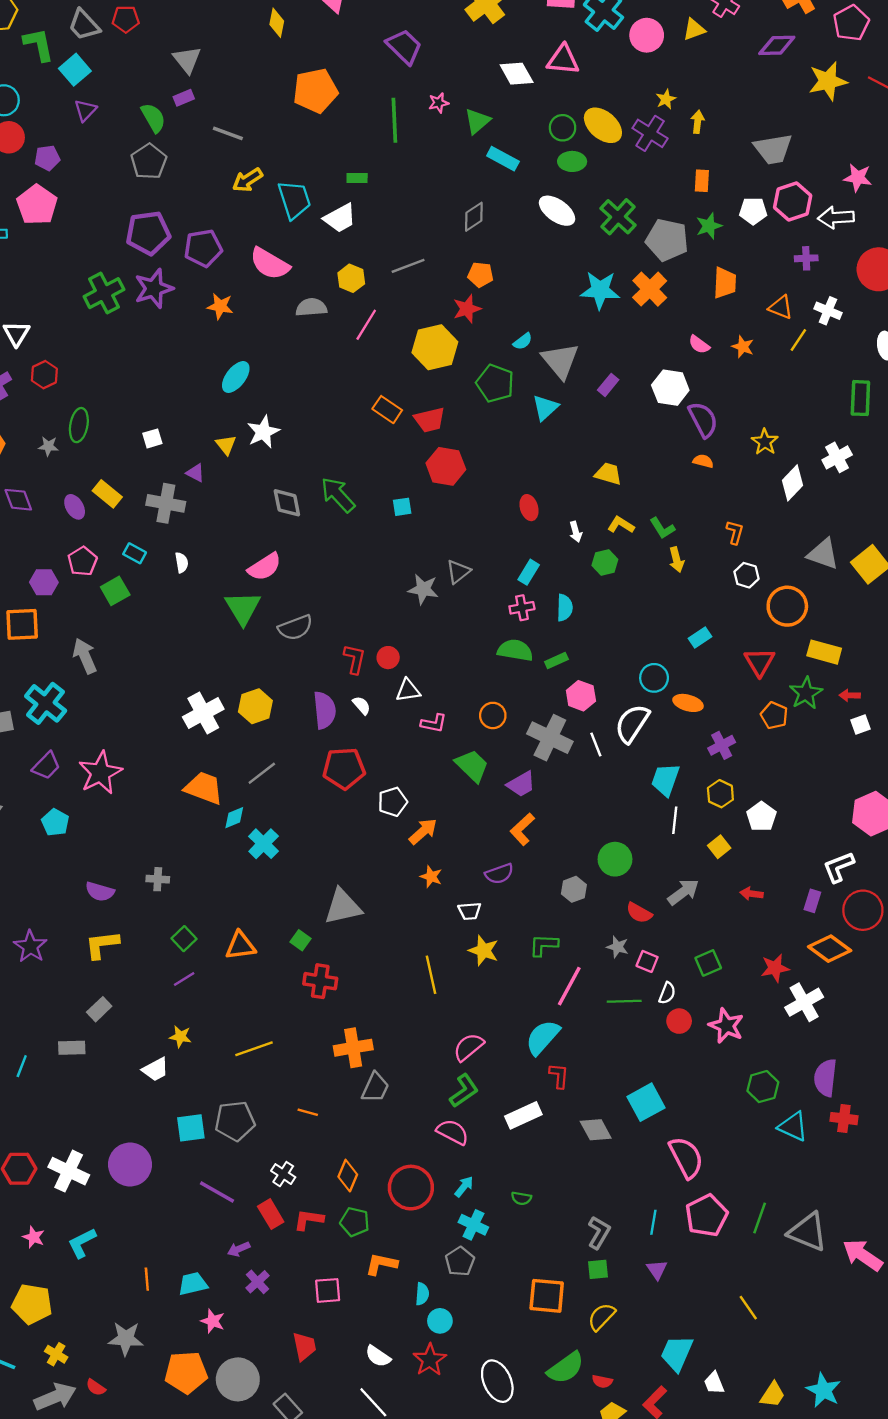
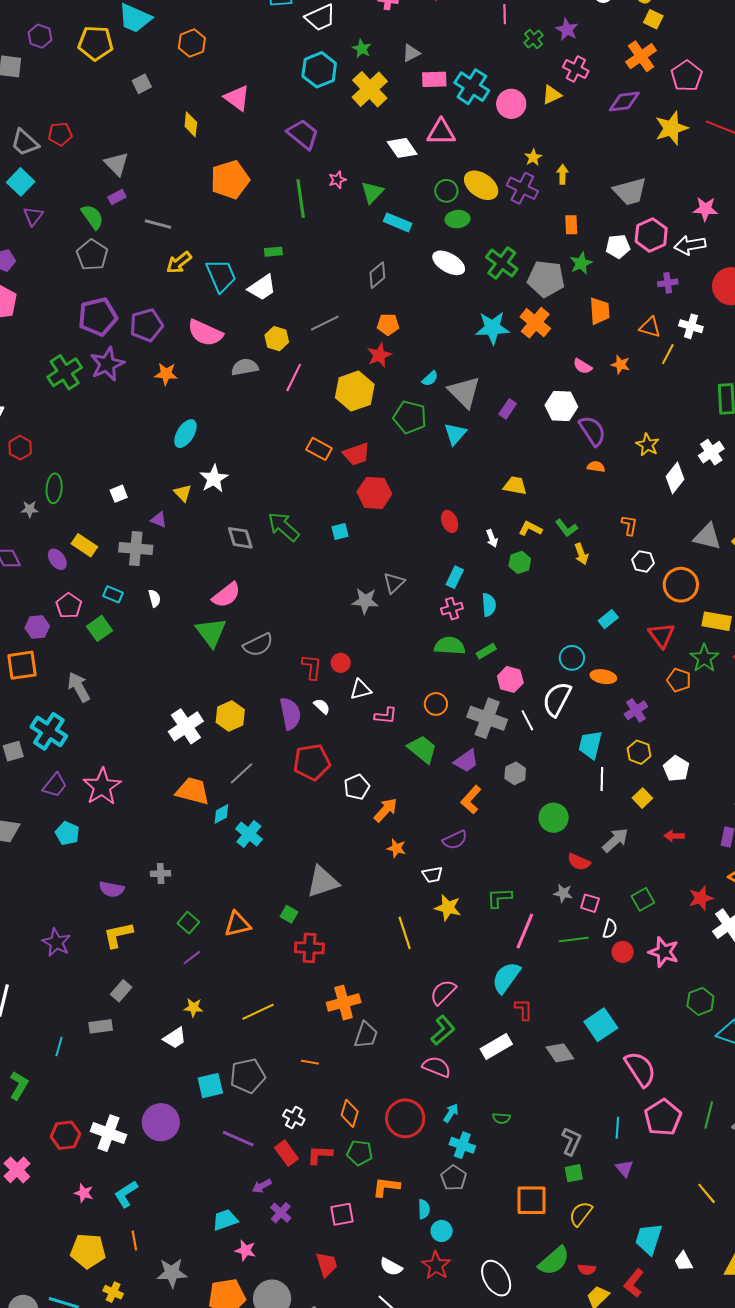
gray hexagon: (574, 889) -> (515, 773), moved
orange line: (147, 1279) -> (134, 1240), moved

